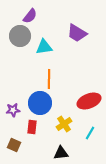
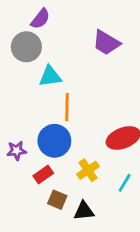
cyan triangle: (44, 47) -> (50, 76), moved
red rectangle: (32, 127) -> (43, 174), turned 48
brown square: (14, 145) -> (57, 200), moved

